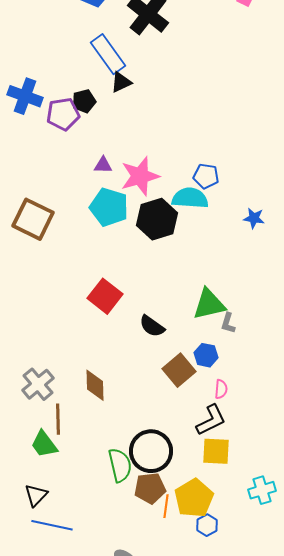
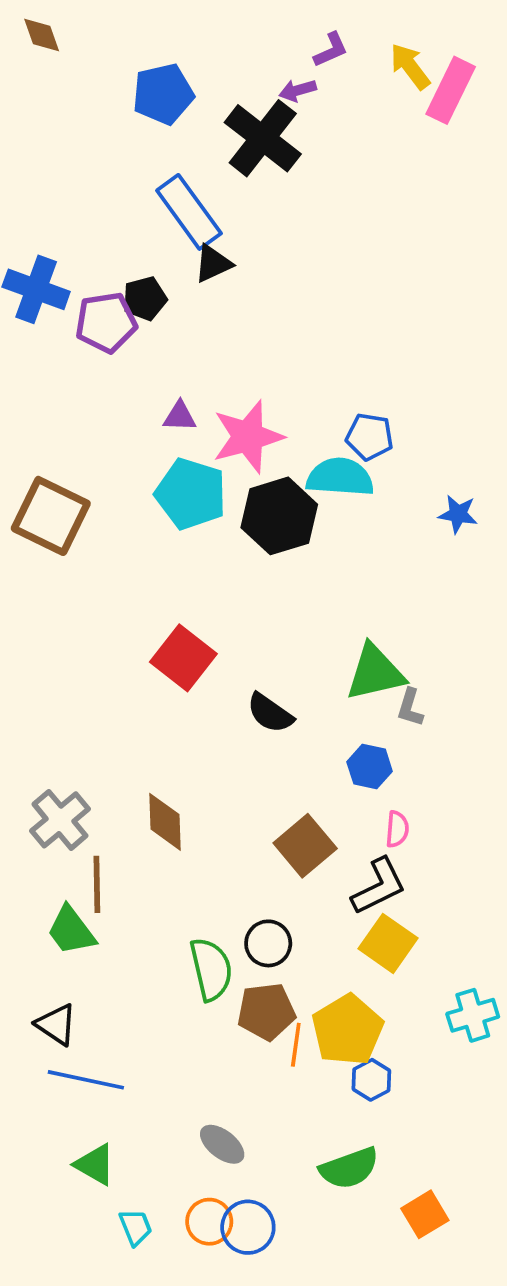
brown square: (179, 370) -> (305, 846), moved
black circle: (151, 451) -> (268, 943), size x0.6
yellow square: (216, 451) -> (388, 943), turned 32
black triangle: (36, 495) -> (56, 1024), turned -40

